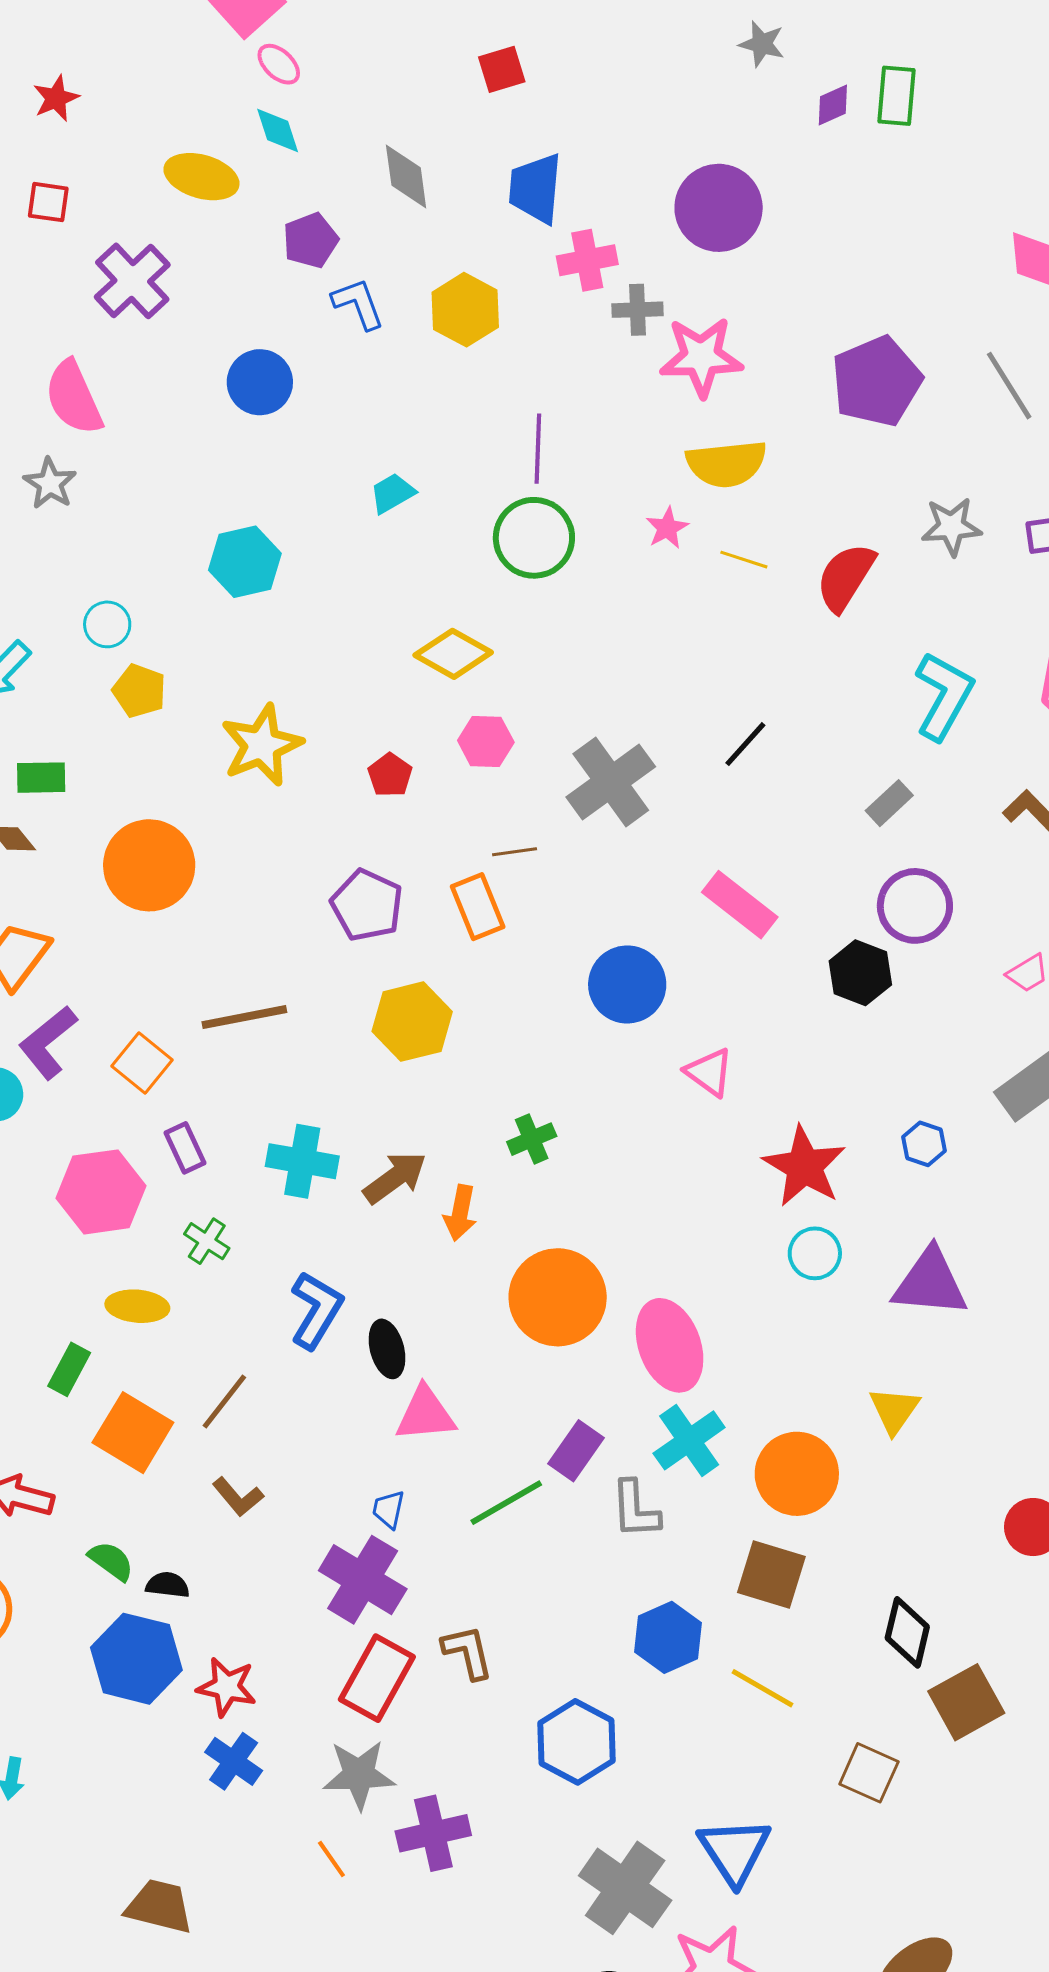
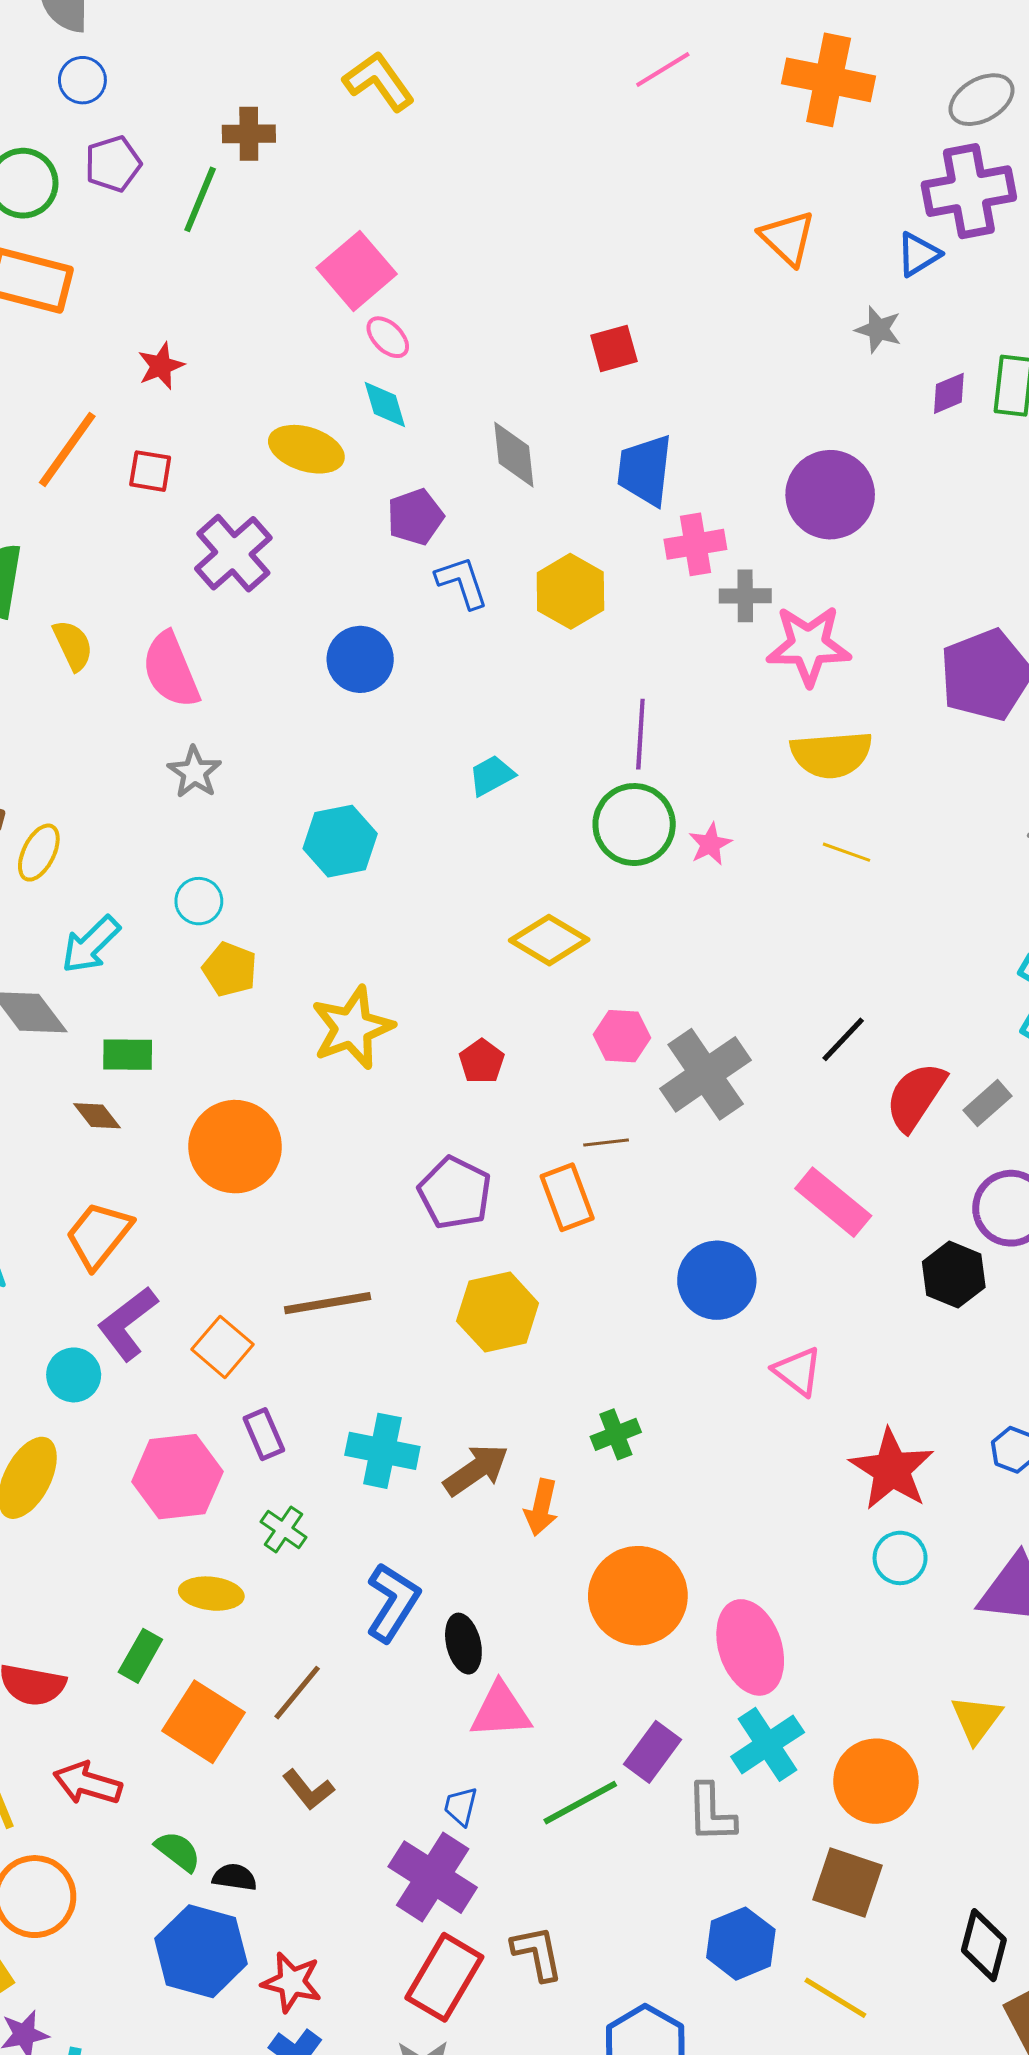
gray star: (50, 483) -> (195, 772), moved
pink star: (667, 528) -> (710, 844), moved
red semicircle: (845, 577) -> (916, 1096), moved
pink hexagon: (486, 741) -> (622, 1036), moved

